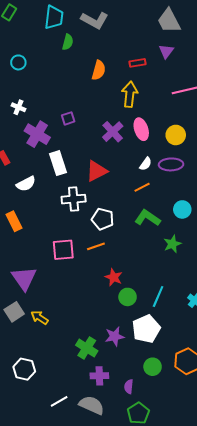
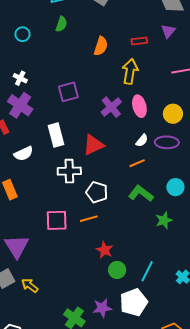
green semicircle: (68, 42) -> (61, 24), moved
purple square: (68, 118) -> (68, 92), size x1.5
purple cross: (37, 134) -> (20, 105), moved

